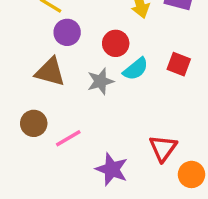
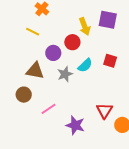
purple circle: (67, 32) -> (53, 53), moved
red circle: (116, 43) -> (72, 42), moved
brown circle: (34, 123) -> (24, 95), moved

